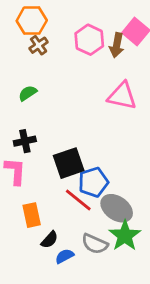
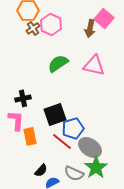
pink hexagon: (89, 40) -> (51, 24), moved
green semicircle: (28, 93) -> (58, 63), moved, size x1.5
orange rectangle: (32, 215) -> (30, 136), moved

